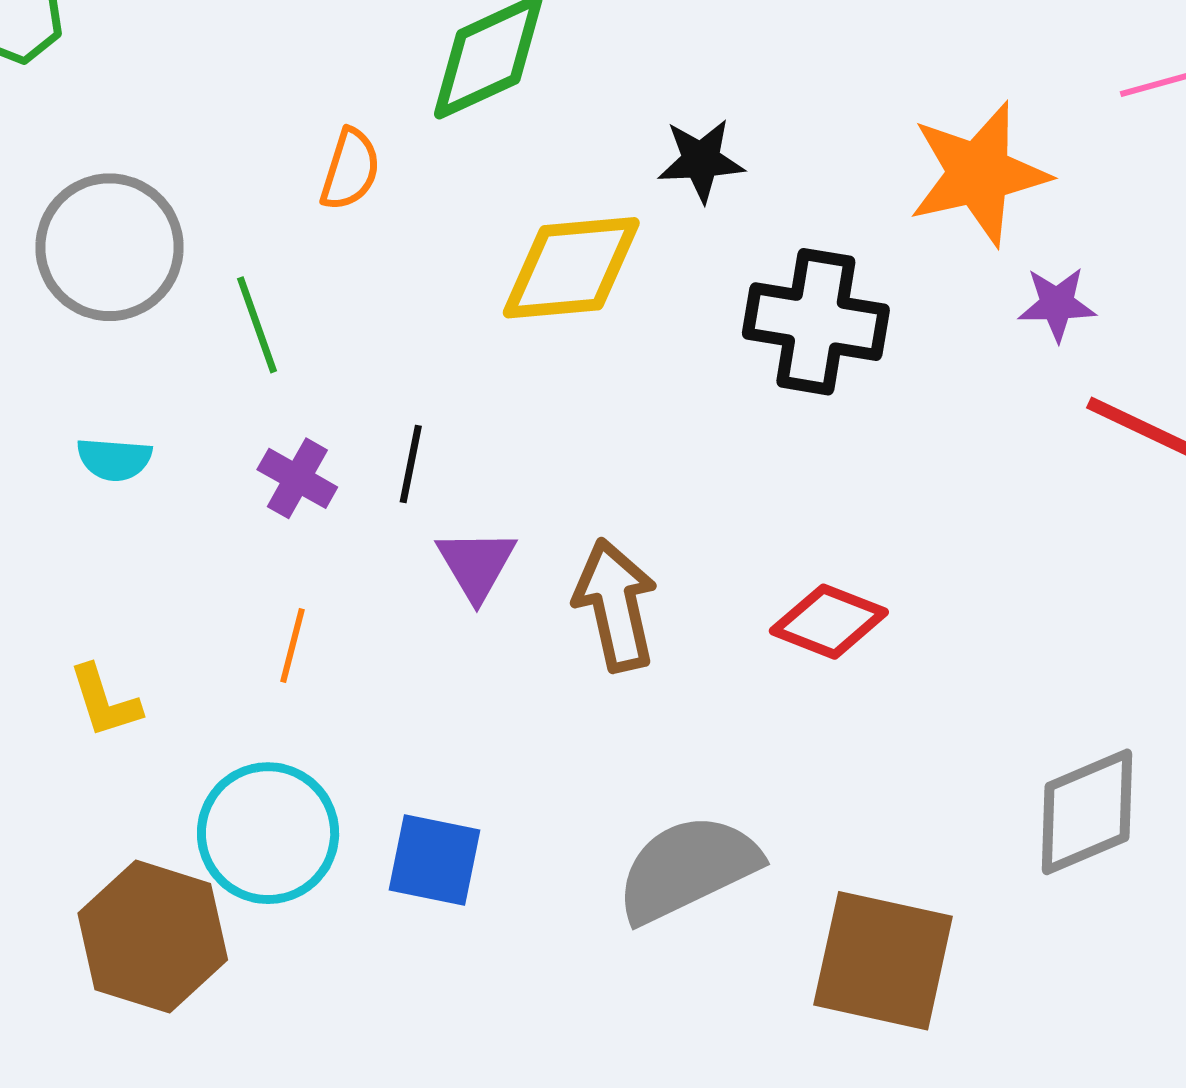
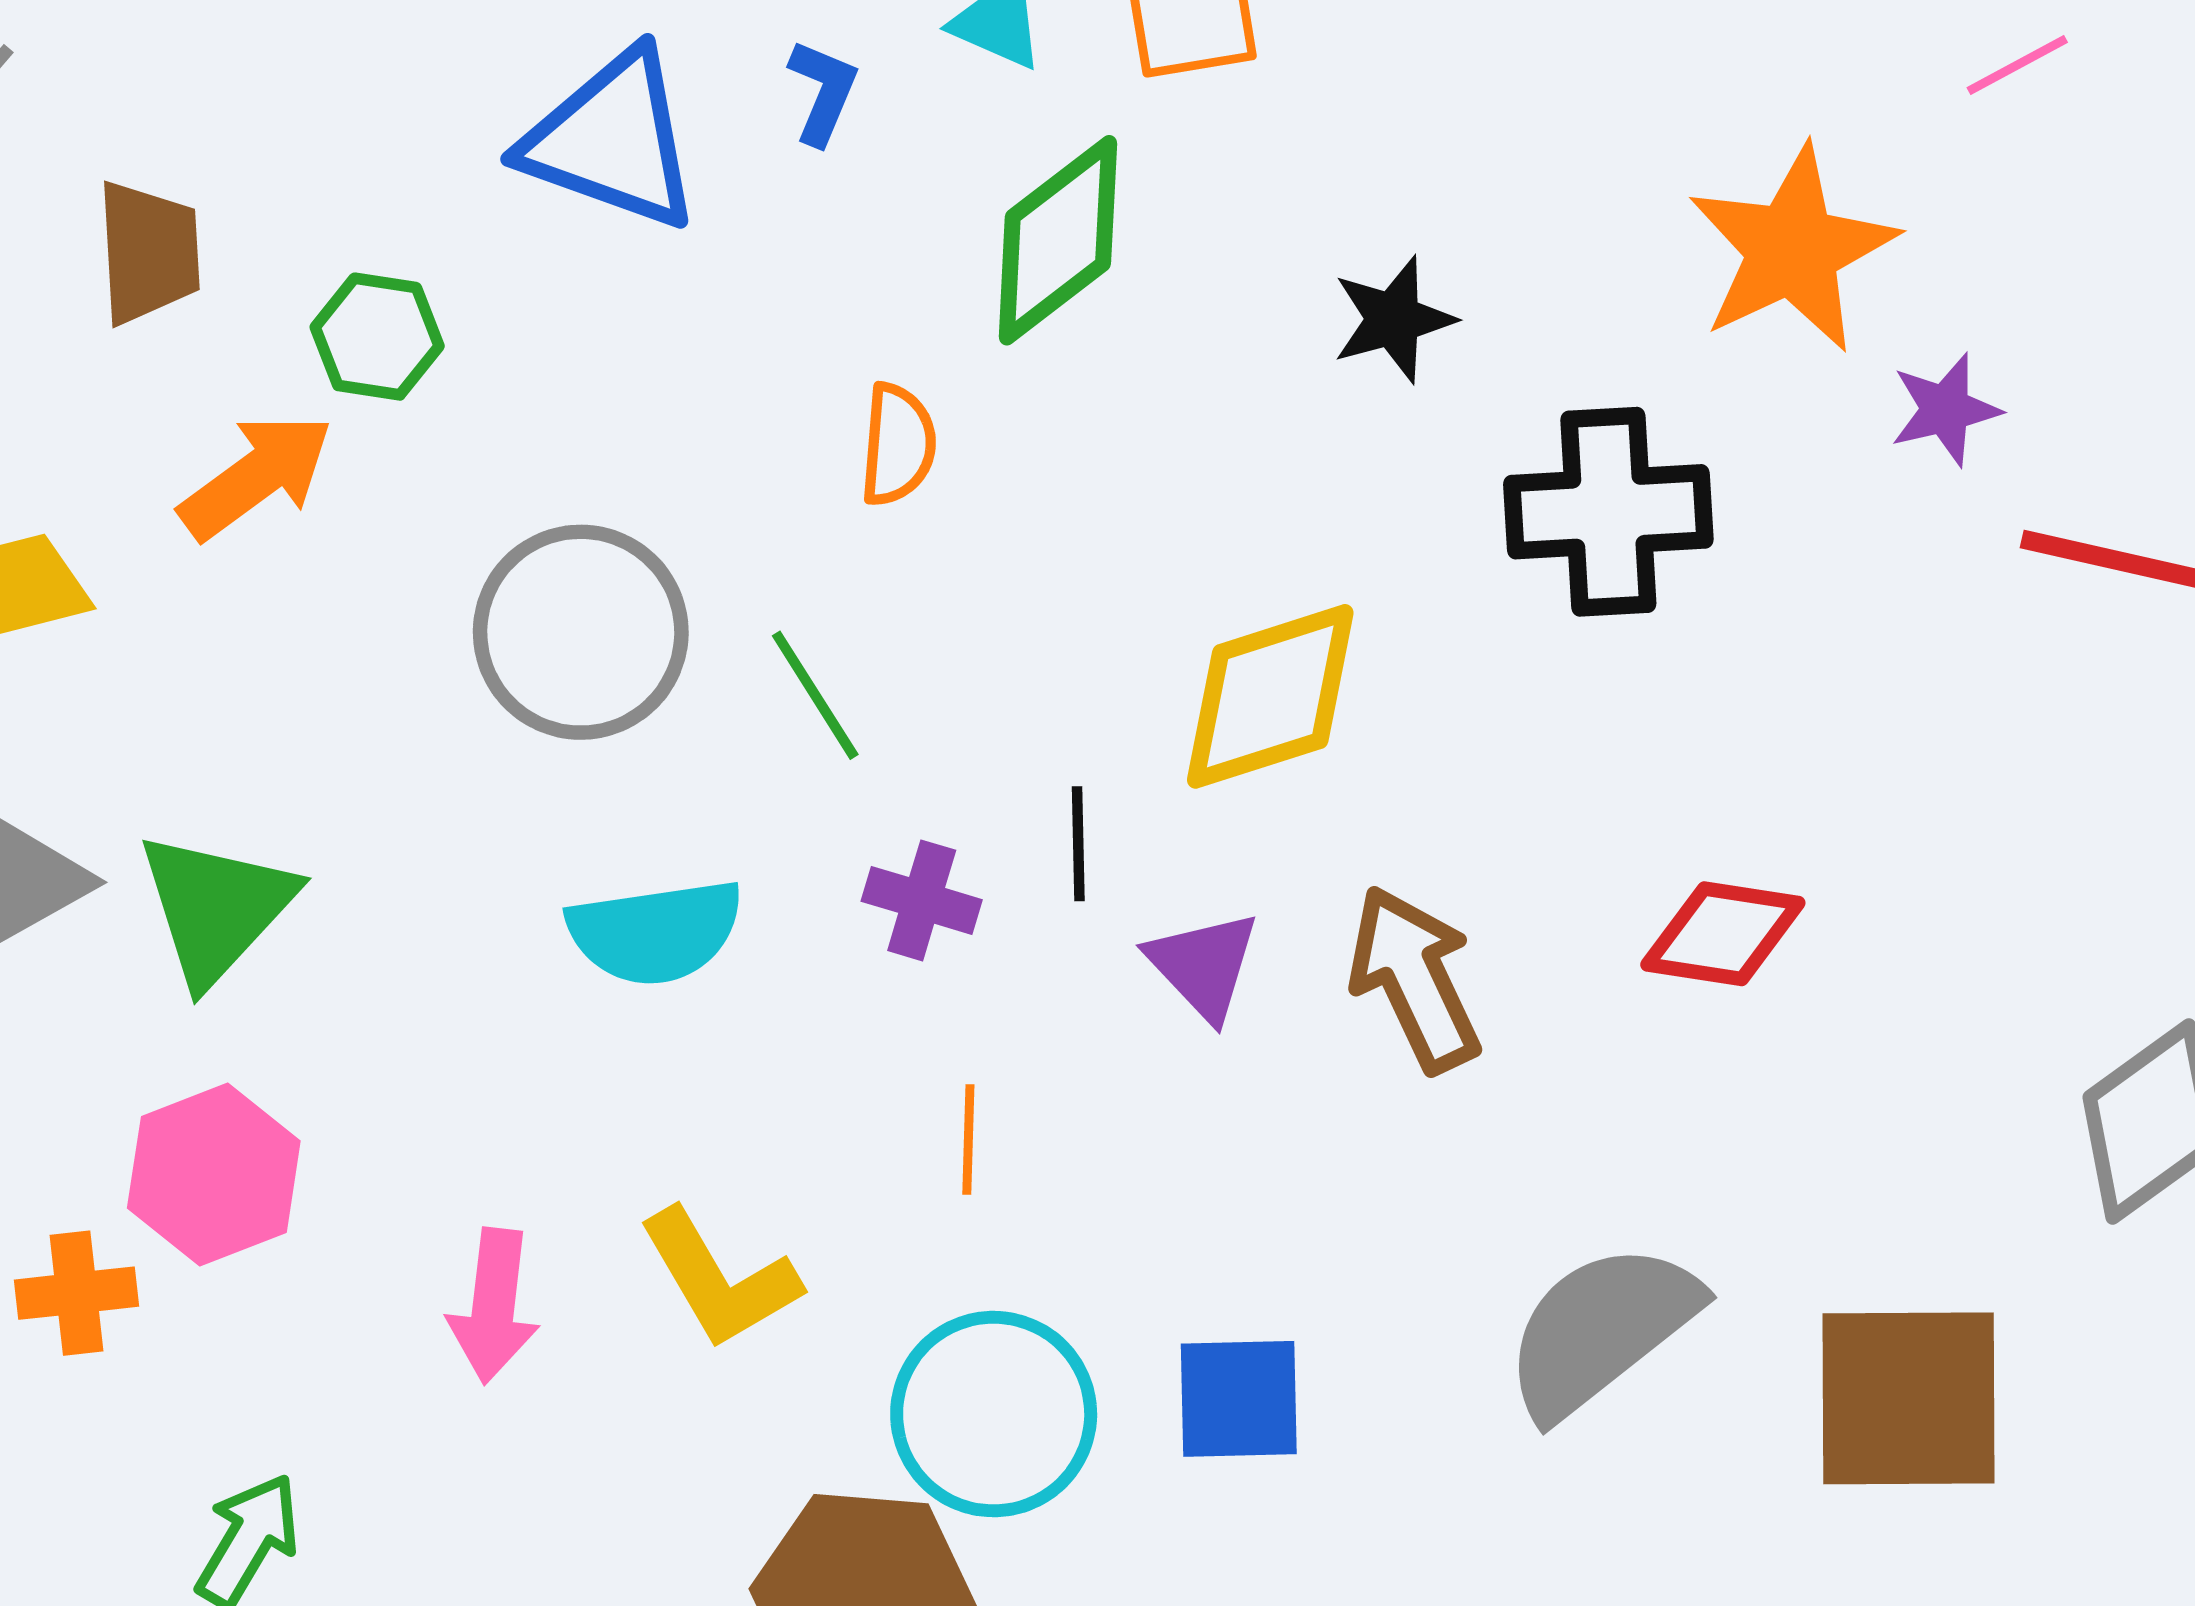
yellow diamond: (571, 268) -> (1270, 696), moved
cyan semicircle: (114, 459) -> (655, 932), size x1.6
yellow L-shape: (105, 701) -> (719, 1279), size x1.4

